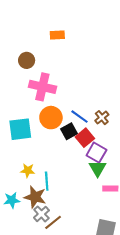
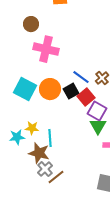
orange circle: (51, 118) -> (50, 89), moved
cyan square: (20, 129) -> (25, 89), turned 35
cyan star: (12, 200) -> (17, 137), moved

